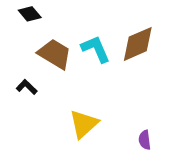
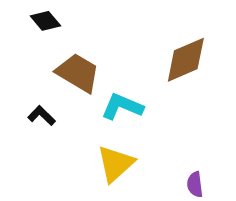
cyan L-shape: (96, 49) -> (122, 107), moved, turned -44

